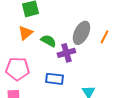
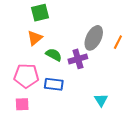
green semicircle: (48, 41) -> (54, 55), moved
blue rectangle: (54, 79) -> (54, 84), moved

